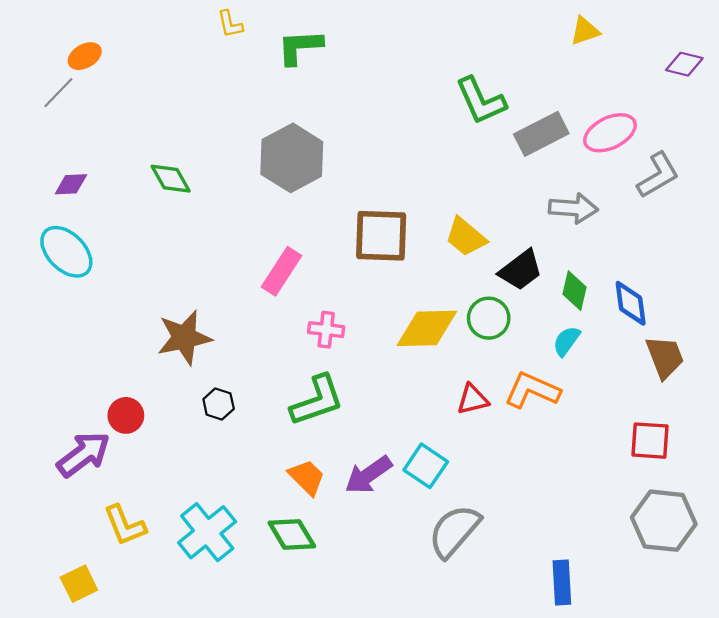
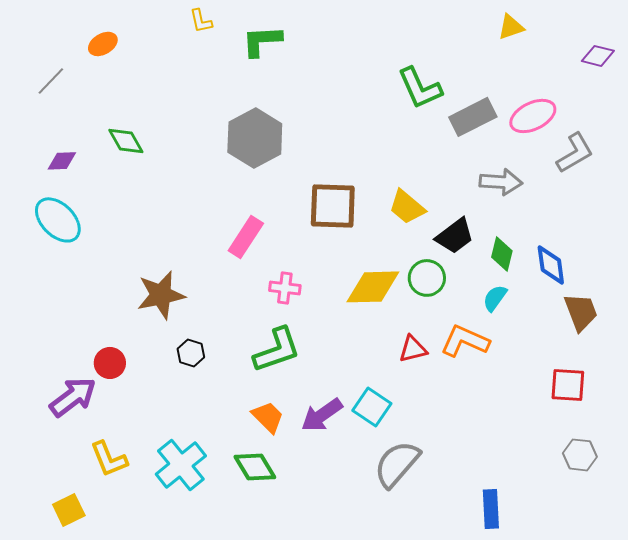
orange ellipse: (85, 56) -> (103, 44), moved
green diamond: (171, 179) -> (126, 141), moved
gray hexagon: (664, 521) -> (580, 455), size x0.6

